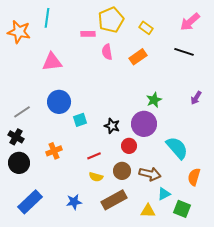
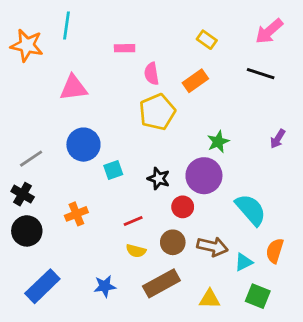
yellow pentagon: (111, 20) -> (157, 112), moved
cyan triangle: (164, 194) -> (244, 262), moved

